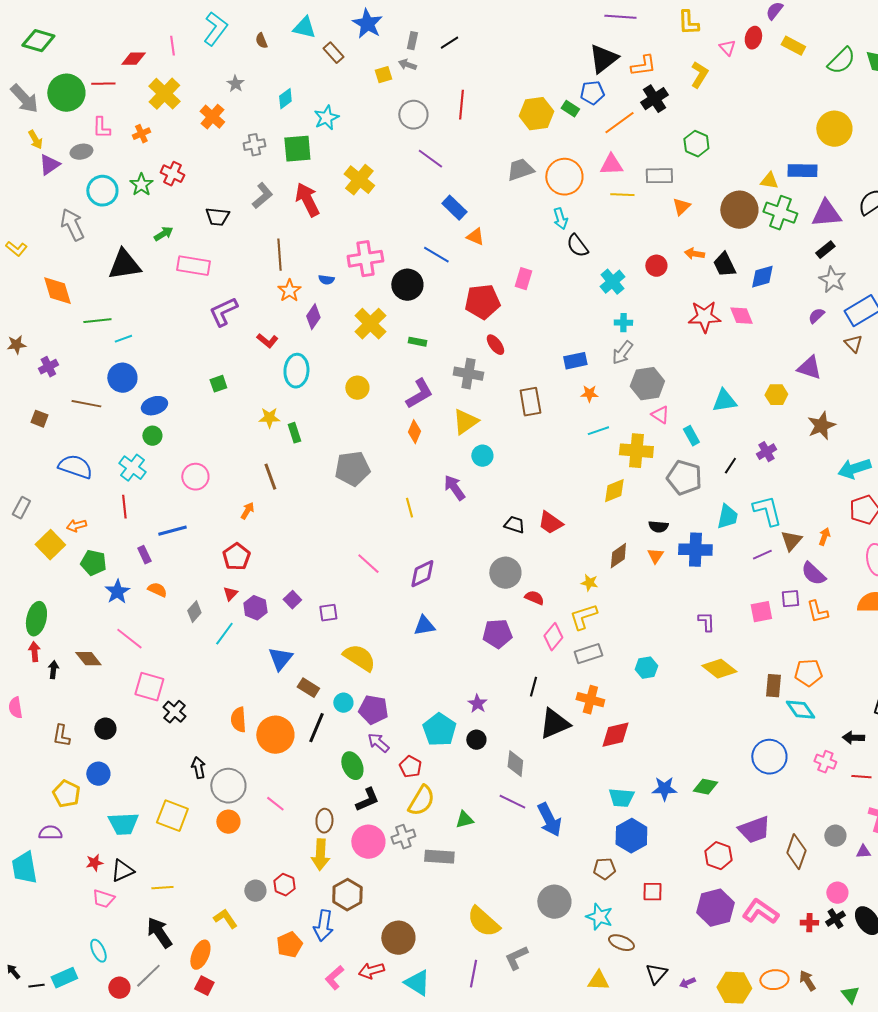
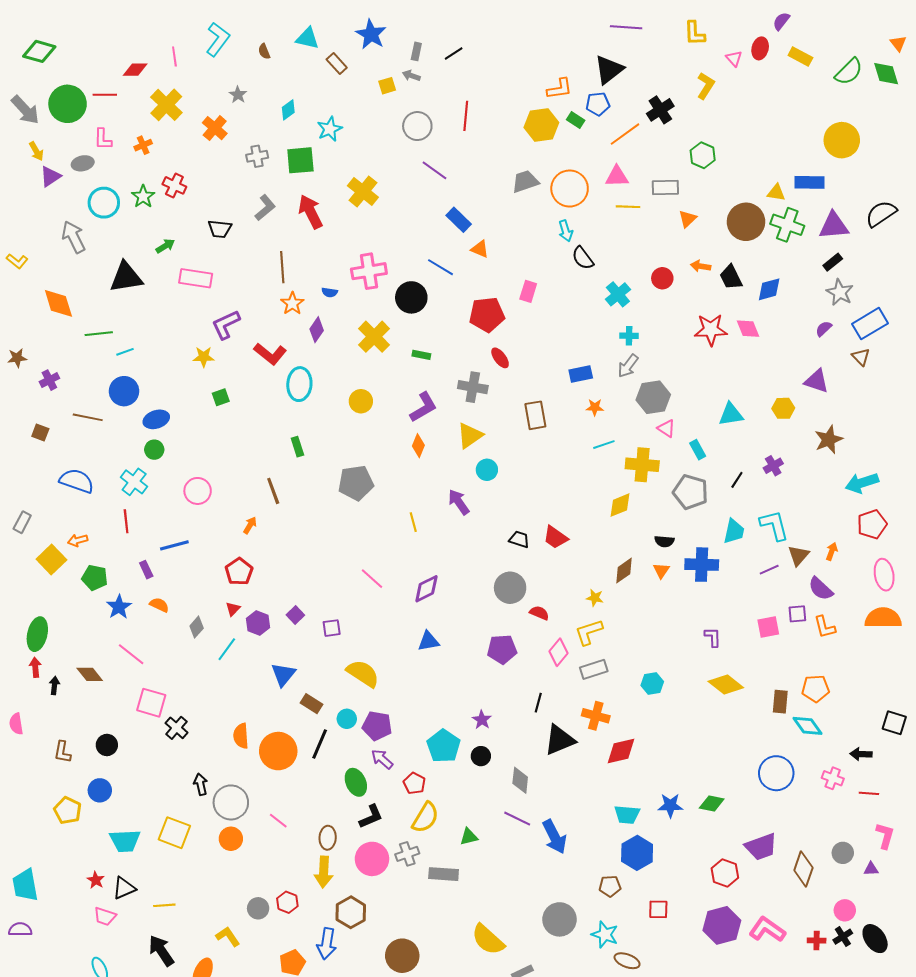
orange L-shape: (643, 66) -> (559, 89), moved
red L-shape: (267, 341) -> (270, 354), size x1.5
yellow star: (269, 418) -> (204, 357), moved
purple semicircle: (50, 833) -> (20, 929), moved
red star: (94, 863) -> (96, 880), turned -30

